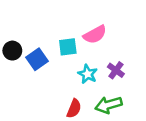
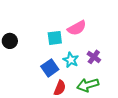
blue square: (37, 59) -> (50, 68), moved

